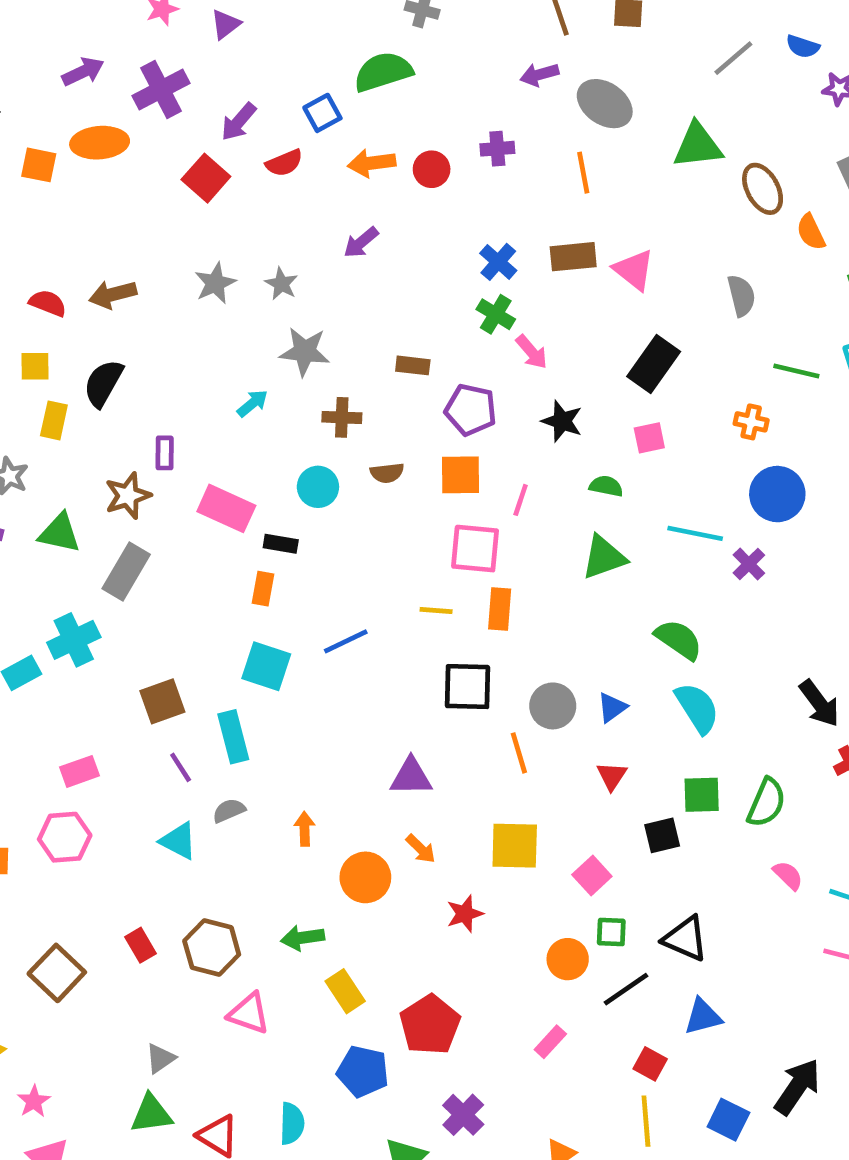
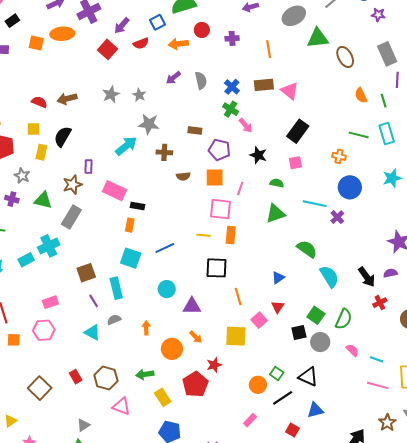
gray ellipse: (605, 104) -> (294, 16), moved, turned -65
red circle: (432, 169) -> (202, 30), moved
orange semicircle: (811, 232) -> (361, 95), moved
gray semicircle: (741, 296) -> (201, 80), moved
cyan arrow: (253, 403) -> (126, 146), size x1.6
cyan circle: (318, 487) -> (167, 289), moved
gray circle: (553, 706) -> (320, 342), moved
cyan semicircle: (697, 708) -> (329, 276), moved
green square: (702, 795) -> (316, 315), turned 36
pink square: (592, 876) -> (259, 320), moved
green square: (611, 932) -> (277, 373), turned 32
red pentagon: (430, 1025) -> (195, 384), moved

